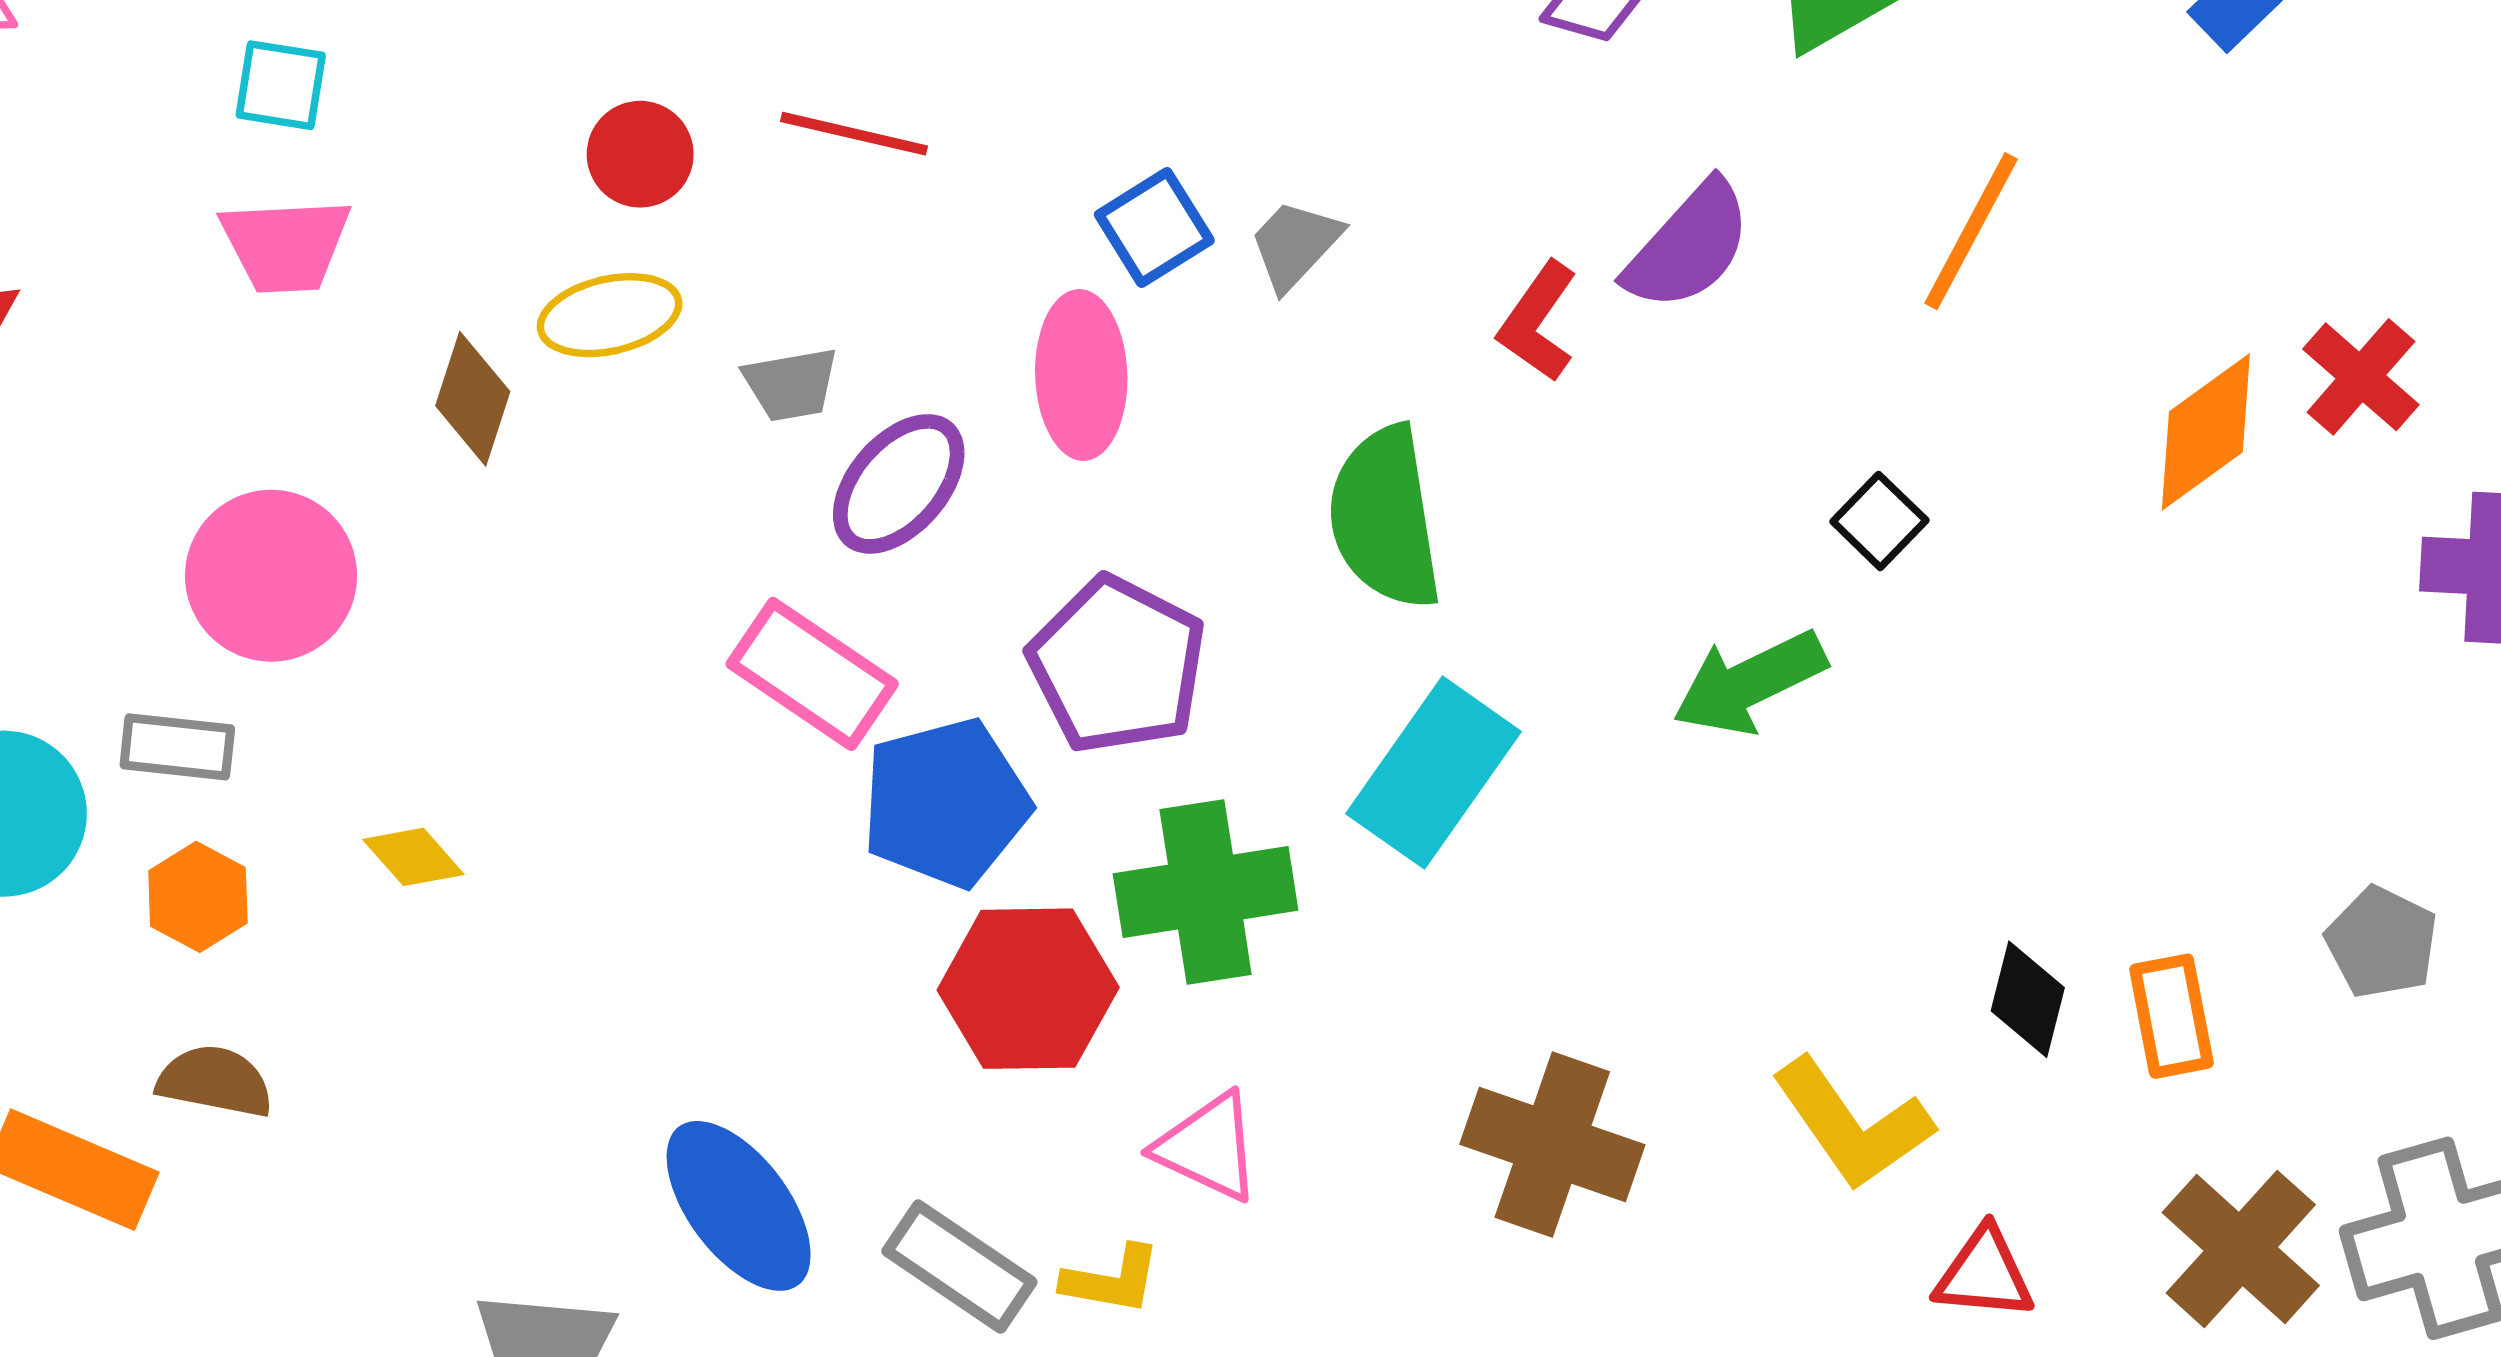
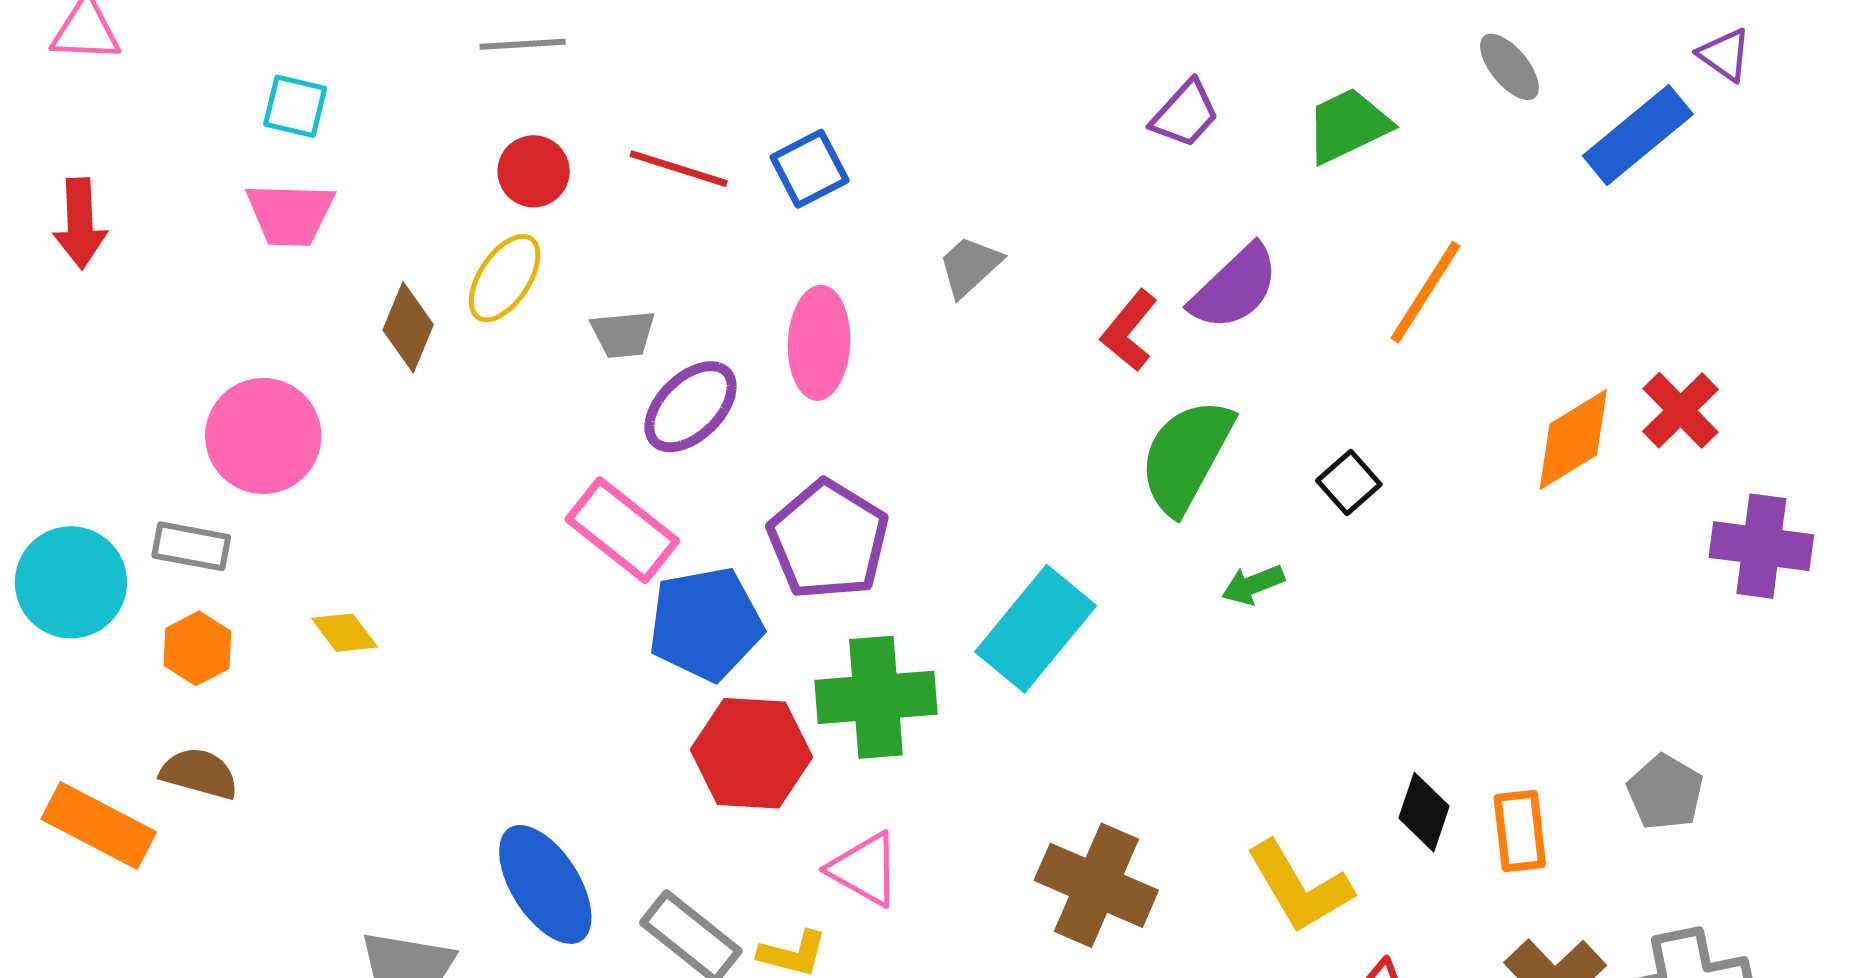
blue square: (1154, 228) -> (810, 169), moved
yellow ellipse: (610, 315) -> (505, 278), turned -48
green semicircle: (1385, 518) -> (1186, 456), moved, turned 33
green arrow: (1749, 683) -> (1253, 585), size x0.6

